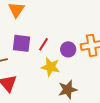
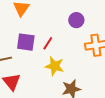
purple circle: (68, 49) -> (76, 20), moved

